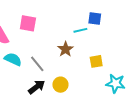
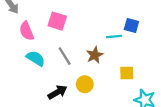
gray line: (37, 64) -> (65, 56), moved
yellow circle: (60, 85) -> (85, 84), moved

